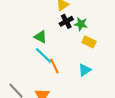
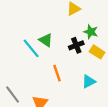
black cross: (66, 21) -> (76, 45), moved
cyan line: (44, 56) -> (31, 48), moved

